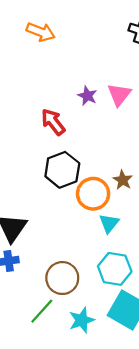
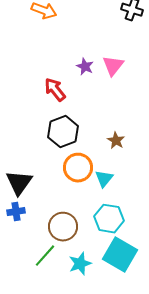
orange circle: (93, 194) -> (78, 168), moved

